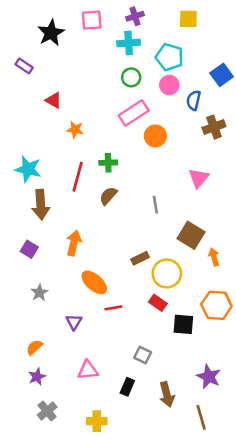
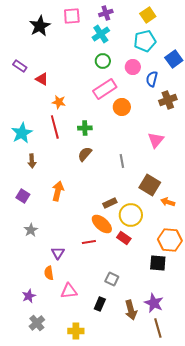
yellow square: (188, 19) -> (148, 15), turned -35
cyan cross: (129, 43) -> (101, 34), turned -30
cyan pentagon: (169, 57) -> (145, 41), moved, turned -30
purple rectangle: (24, 66) -> (20, 66), moved
cyan star: (28, 169) -> (22, 133), turned 30
red line: (78, 177) -> (55, 127), moved, turned -30
brown arrow: (41, 205) -> (32, 161), size x0.6
orange arrow: (214, 257) -> (168, 202), turned -56
orange ellipse: (94, 282) -> (102, 224), moved
black square: (183, 324) -> (158, 263), moved
orange semicircle: (34, 347) -> (49, 273), moved, turned -56
purple star: (209, 377) -> (154, 303), moved

